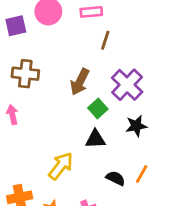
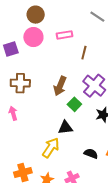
brown line: (105, 40) -> (84, 53), moved
black triangle: (95, 139) -> (65, 128), moved

